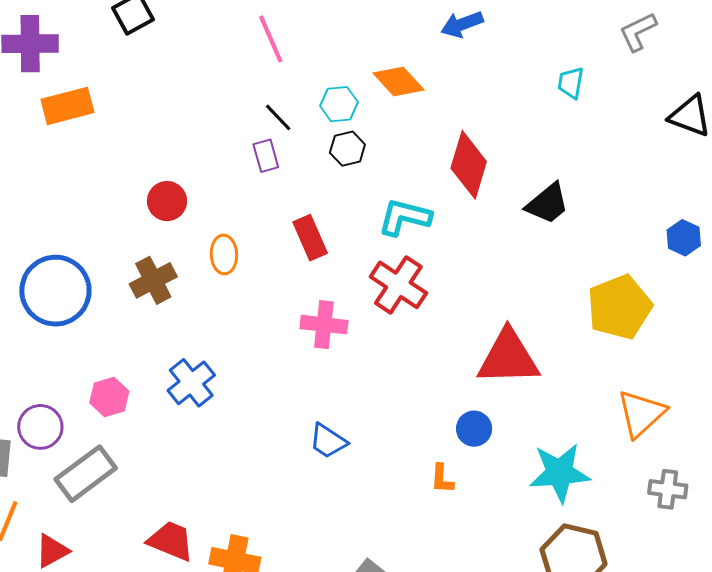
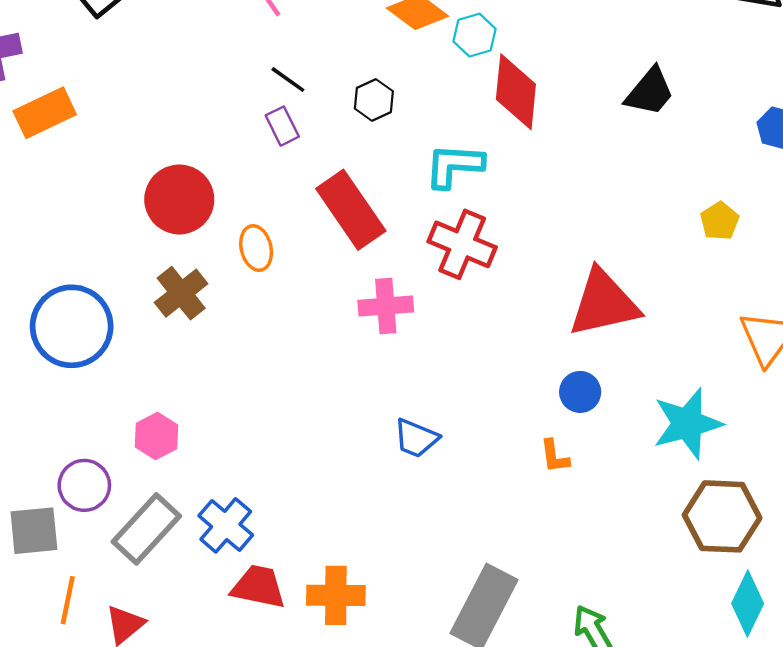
cyan hexagon: (339, 104) -> (474, 35), moved
red circle: (167, 201) -> (179, 199), size x1.5
black trapezoid: (548, 204) -> (650, 92), moved
red rectangle: (310, 238) -> (351, 210), size x1.5
yellow pentagon: (620, 307) -> (720, 221), size x0.5
blue cross: (191, 383) -> (226, 525), moved

